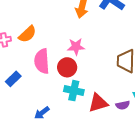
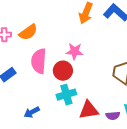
cyan cross: (74, 91) -> (66, 95), turned -36

